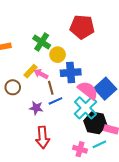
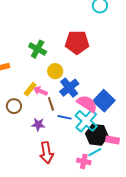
green cross: (42, 42) -> (38, 49), moved
blue cross: (71, 73) -> (69, 88), turned -30
blue line: (55, 101) -> (65, 117), moved, turned 40
cyan line: (99, 144) -> (95, 152), moved

